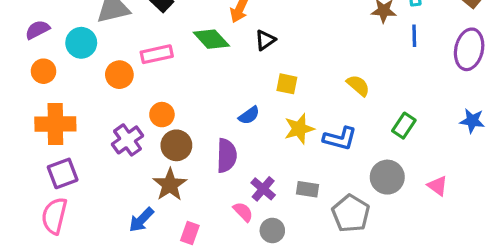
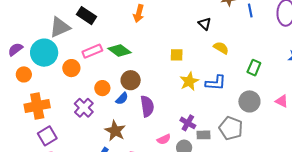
green diamond: (211, 39) -> (119, 50), moved
black triangle: (265, 40) -> (205, 24), moved, turned -32
cyan circle: (81, 43) -> (44, 53), size x1.4
blue semicircle: (249, 115) -> (122, 99), moved
brown circle: (176, 145) -> (131, 80), moved
purple cross: (263, 189) -> (188, 123), moved
gray rectangle: (307, 189) -> (204, 135), moved
pink semicircle: (243, 212) -> (164, 139), turned 120

